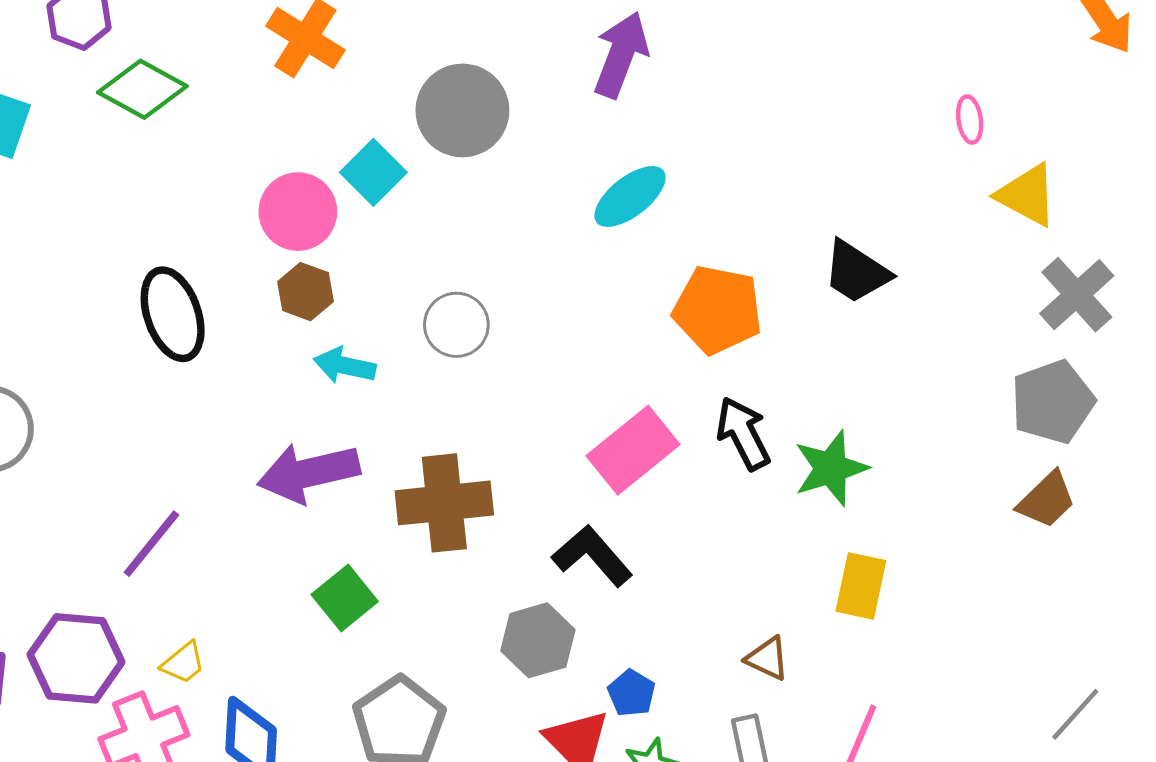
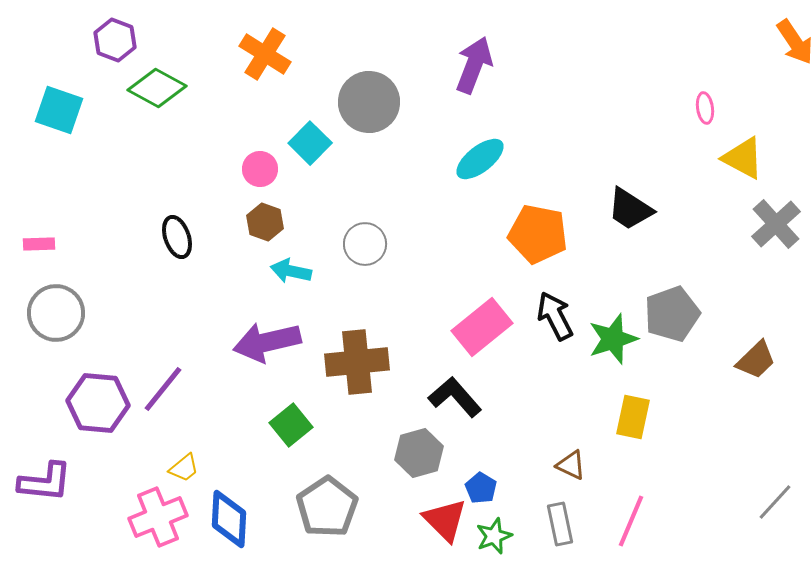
pink circle: (298, 212) -> (260, 169), size x0.7
black ellipse: (173, 314) -> (177, 237), size x0.7
gray pentagon: (1053, 402) -> (672, 314), moved
purple hexagon: (76, 658) -> (98, 403), moved

